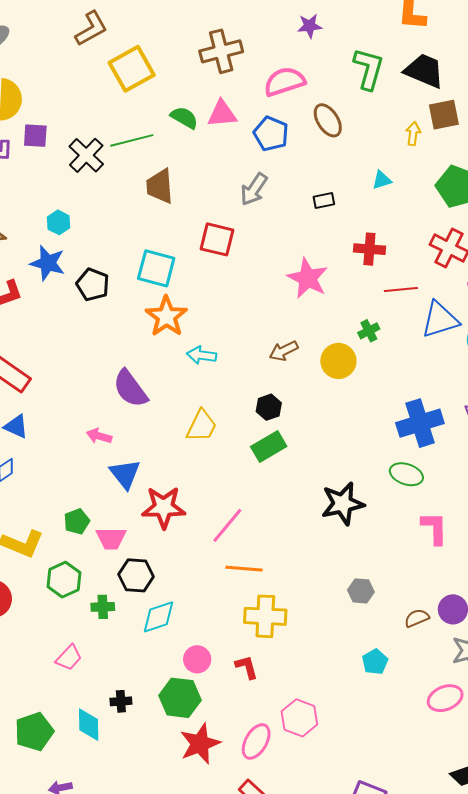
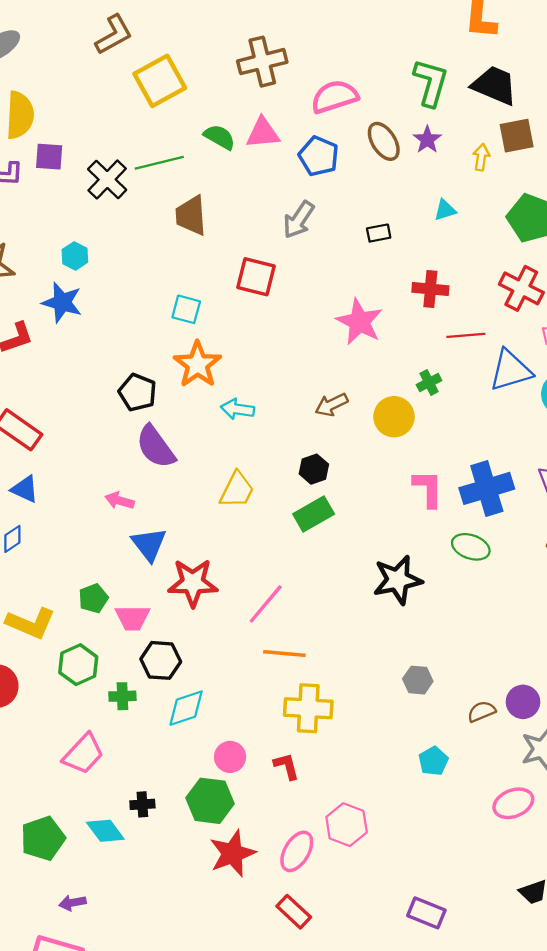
purple star: (310, 26) -> (427, 140), moved, turned -30
cyan square: (156, 268) -> (186, 309), size x0.7
black pentagon: (93, 285) -> (138, 392), moved
pink L-shape: (434, 528) -> (428, 489), moved
pink trapezoid: (69, 658) -> (83, 754), size x1.4
cyan diamond: (89, 725) -> (105, 831), turned -36

